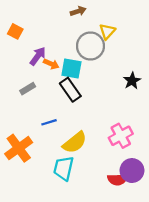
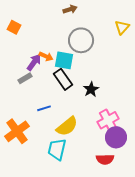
yellow triangle: (107, 31) -> (122, 27), moved
purple arrow: (38, 56) -> (34, 62), moved
black star: (132, 81) -> (91, 89), moved
purple circle: (132, 171) -> (116, 137), moved

